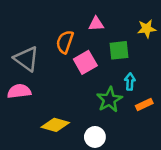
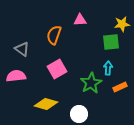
green square: (119, 50) -> (111, 42), moved
gray triangle: (26, 59) -> (22, 49), size x0.7
pink square: (85, 62) -> (57, 69), moved

